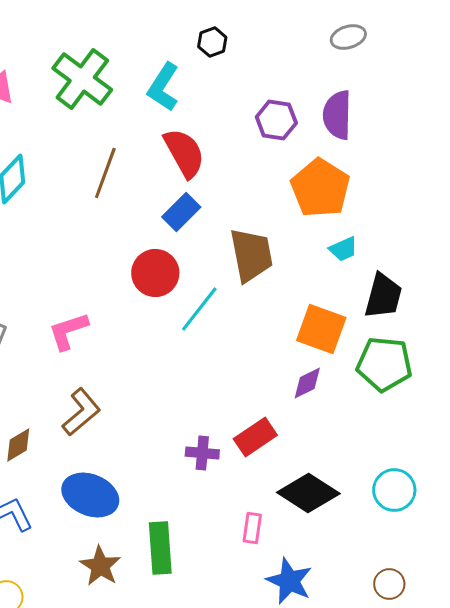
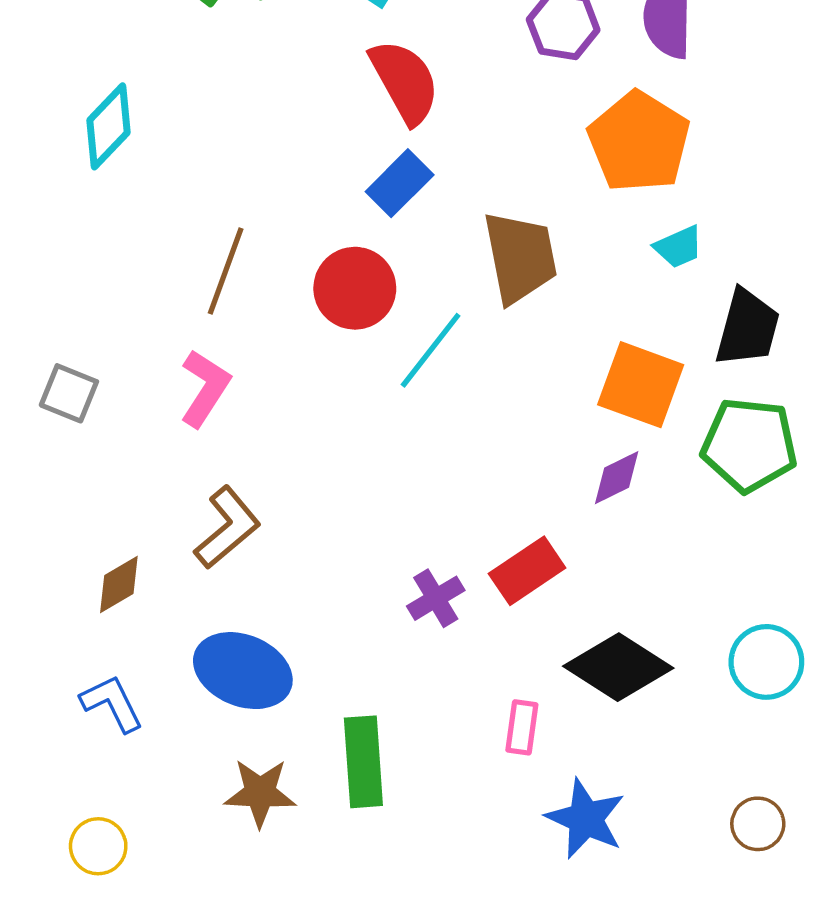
brown line: (105, 173) -> (226, 271), moved
pink L-shape: (68, 331) -> (205, 388), turned 141
purple cross: (202, 453) -> (436, 598), turned -36
brown star: (100, 566) -> (260, 793), turned -30

